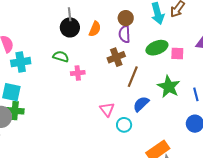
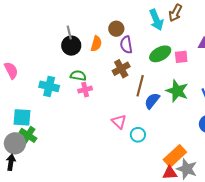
brown circle: (126, 18) -> (116, 29), moved
green semicircle: (61, 57) -> (78, 76), moved
cyan cross: (21, 62) -> (49, 86), moved, turned 30
blue semicircle: (141, 104) -> (152, 101), moved
green cross: (15, 111) -> (28, 135), turned 36

